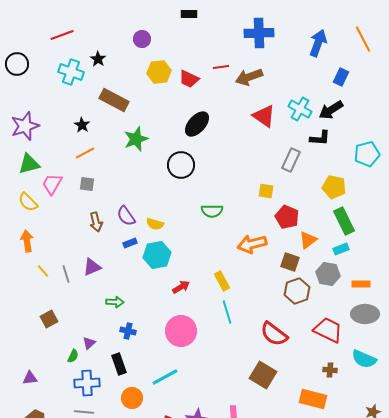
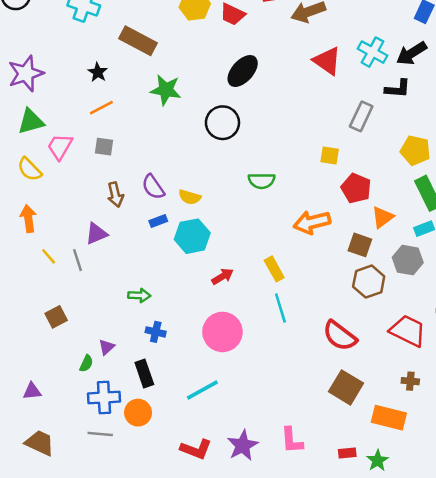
green star: (136, 139) -> (166, 90), turned 30
purple triangle: (92, 267) -> (96, 234), moved
brown square: (263, 375) -> (346, 387), moved
orange circle: (132, 398) -> (138, 413), moved

